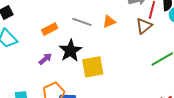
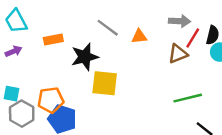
orange rectangle: (50, 29) -> (53, 39), moved
purple arrow: (45, 59) -> (14, 51), moved

